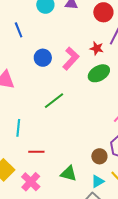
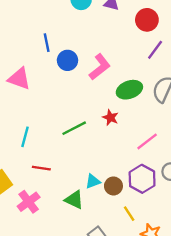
blue line: (19, 30) -> (47, 43), moved
red star: (97, 48) -> (110, 118), moved
green line: (54, 101) -> (74, 128), moved
cyan triangle: (98, 181) -> (93, 181), moved

